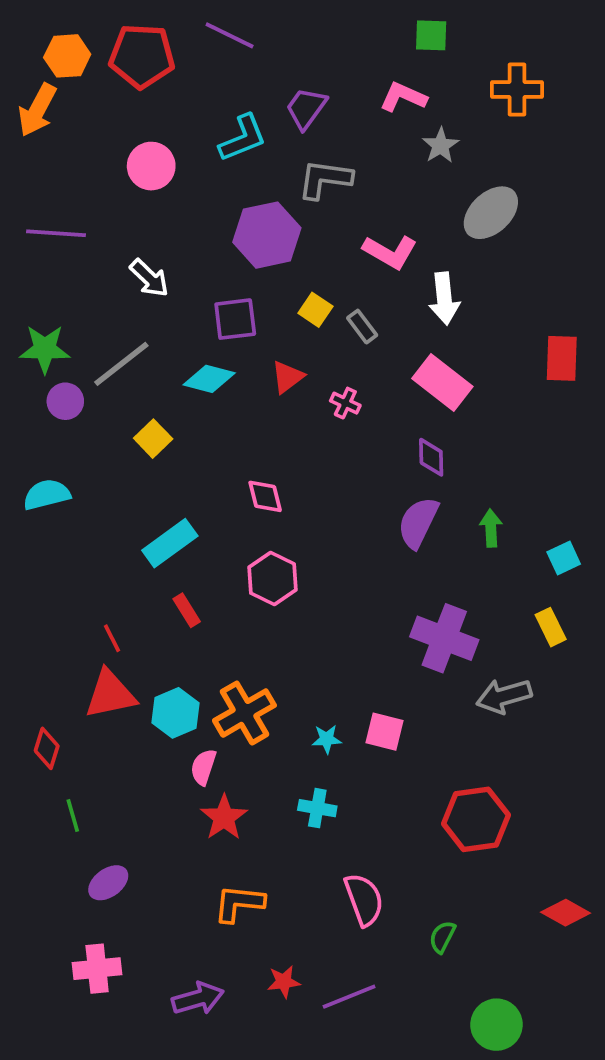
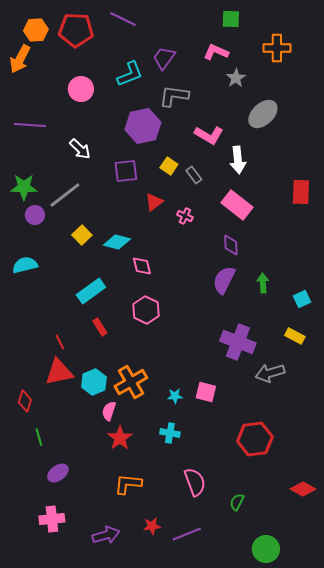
cyan diamond: (209, 379) -> (117, 242), moved
yellow rectangle: (551, 627) -> (295, 336), turned -36

